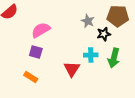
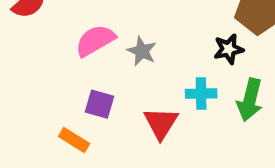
gray star: (88, 21) -> (142, 51), moved
purple square: (36, 52) -> (99, 104), moved

